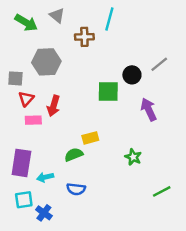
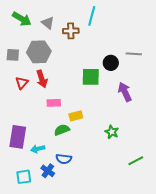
gray triangle: (57, 15) -> (48, 23), moved
gray line: (159, 64) -> (134, 54), turned 42
gray square: (15, 78) -> (13, 55), moved
red arrow: (54, 106) -> (42, 79), moved, turned -36
pink rectangle: (33, 120) -> (54, 103), moved
cyan square: (24, 200) -> (24, 177), moved
blue cross: (44, 213) -> (48, 171), moved

